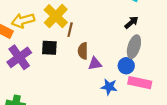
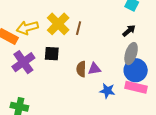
brown line: (70, 30) -> (79, 28), moved
brown semicircle: (83, 51) -> (81, 69), moved
blue circle: (126, 66) -> (136, 70), moved, size x1.5

